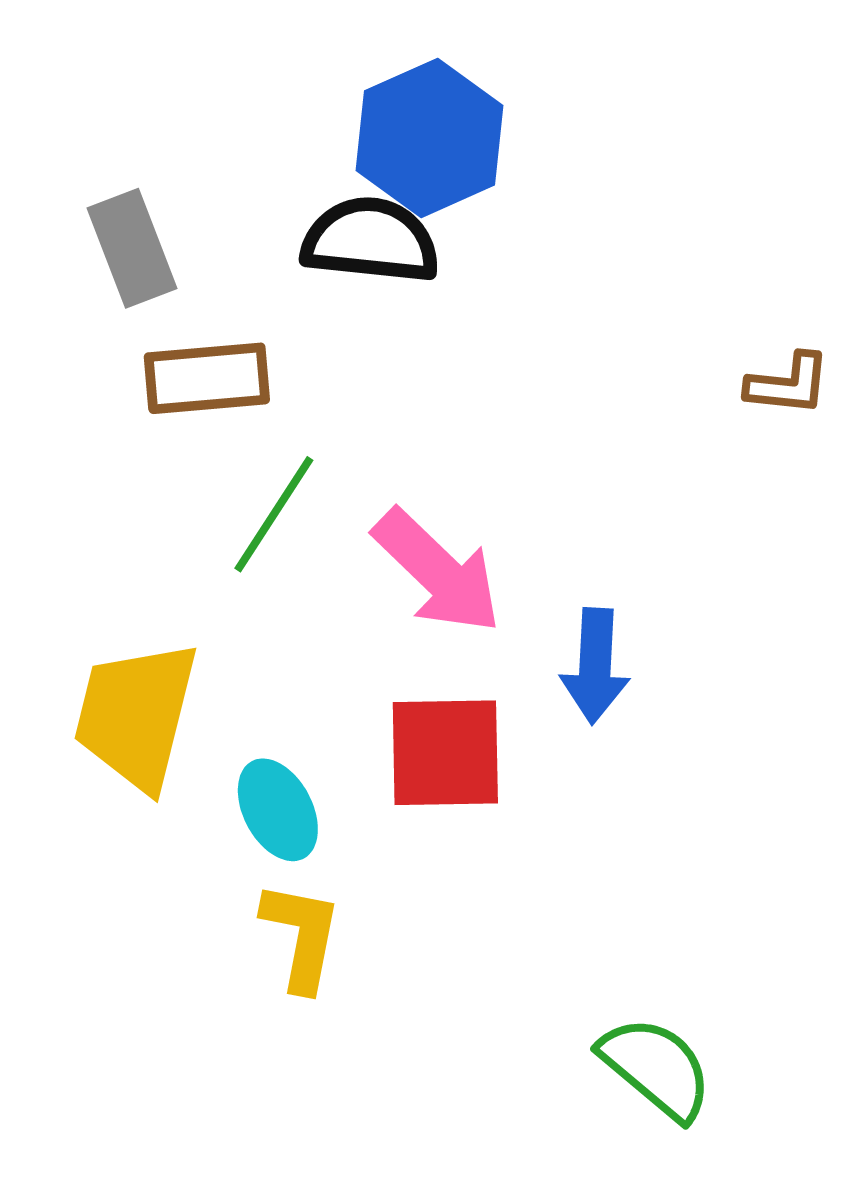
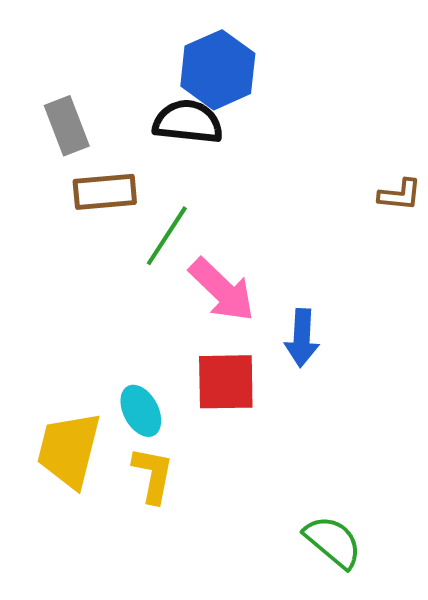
green line: (274, 514) -> (167, 236), moved
yellow trapezoid: (136, 715) -> (69, 450), moved

